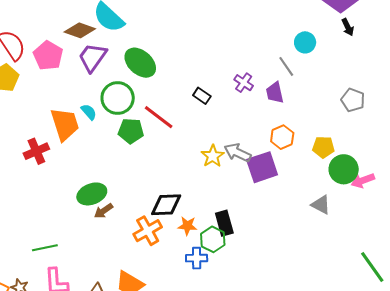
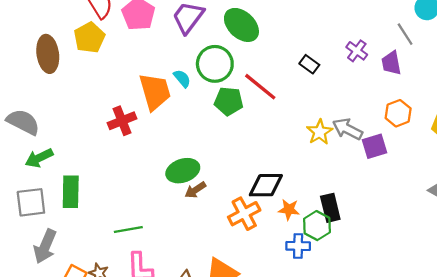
purple square: (262, 167) -> (375, 146), size x0.7

